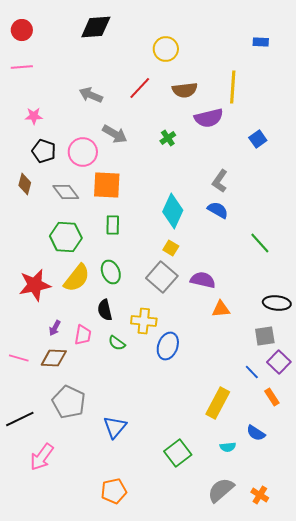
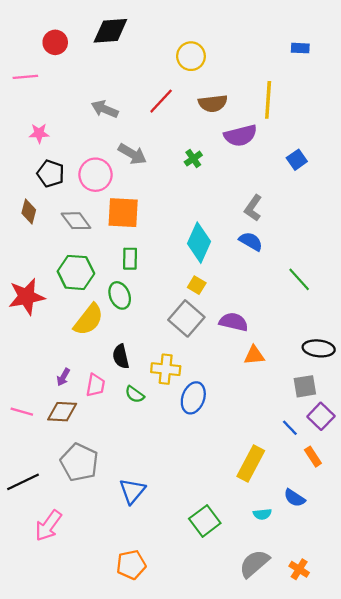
red circle: (22, 30) -> (55, 42), moved
green ellipse: (111, 272) -> (120, 295), moved
red star: (35, 285) -> (26, 297), moved

